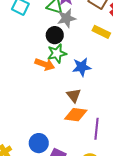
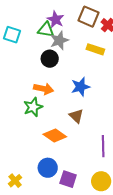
green star: (57, 53) -> (33, 107), moved
orange diamond: (76, 115) -> (55, 136), moved, turned 35

